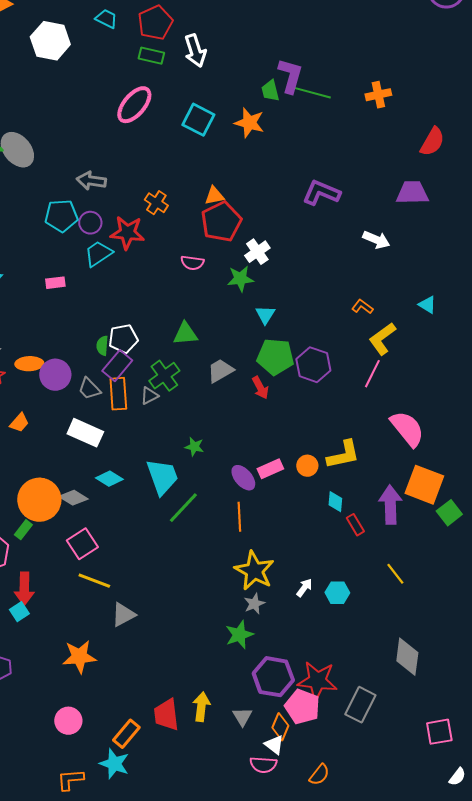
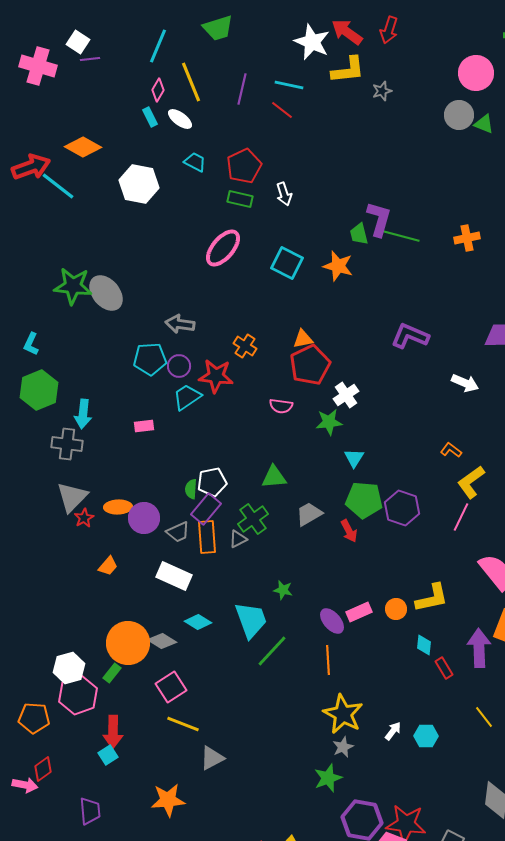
white arrow: (195, 51) -> (284, 194), size x0.7
gray trapezoid: (89, 389) -> (178, 532), turned -70

